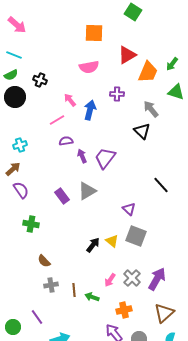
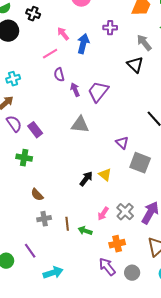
purple semicircle: (66, 141) -> (59, 75), turned -96
gray triangle: (87, 191) -> (80, 125), turned 36
purple rectangle: (62, 196) -> (35, 130), moved
gray square: (136, 236) -> (140, 163), moved

